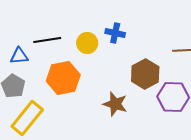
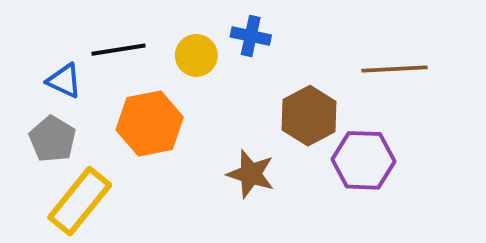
blue triangle: (19, 56) -> (64, 81), turned 30

